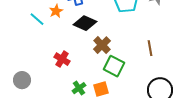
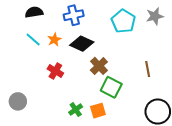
orange star: (56, 11) -> (54, 40), moved
red cross: (62, 59) -> (55, 71), moved

